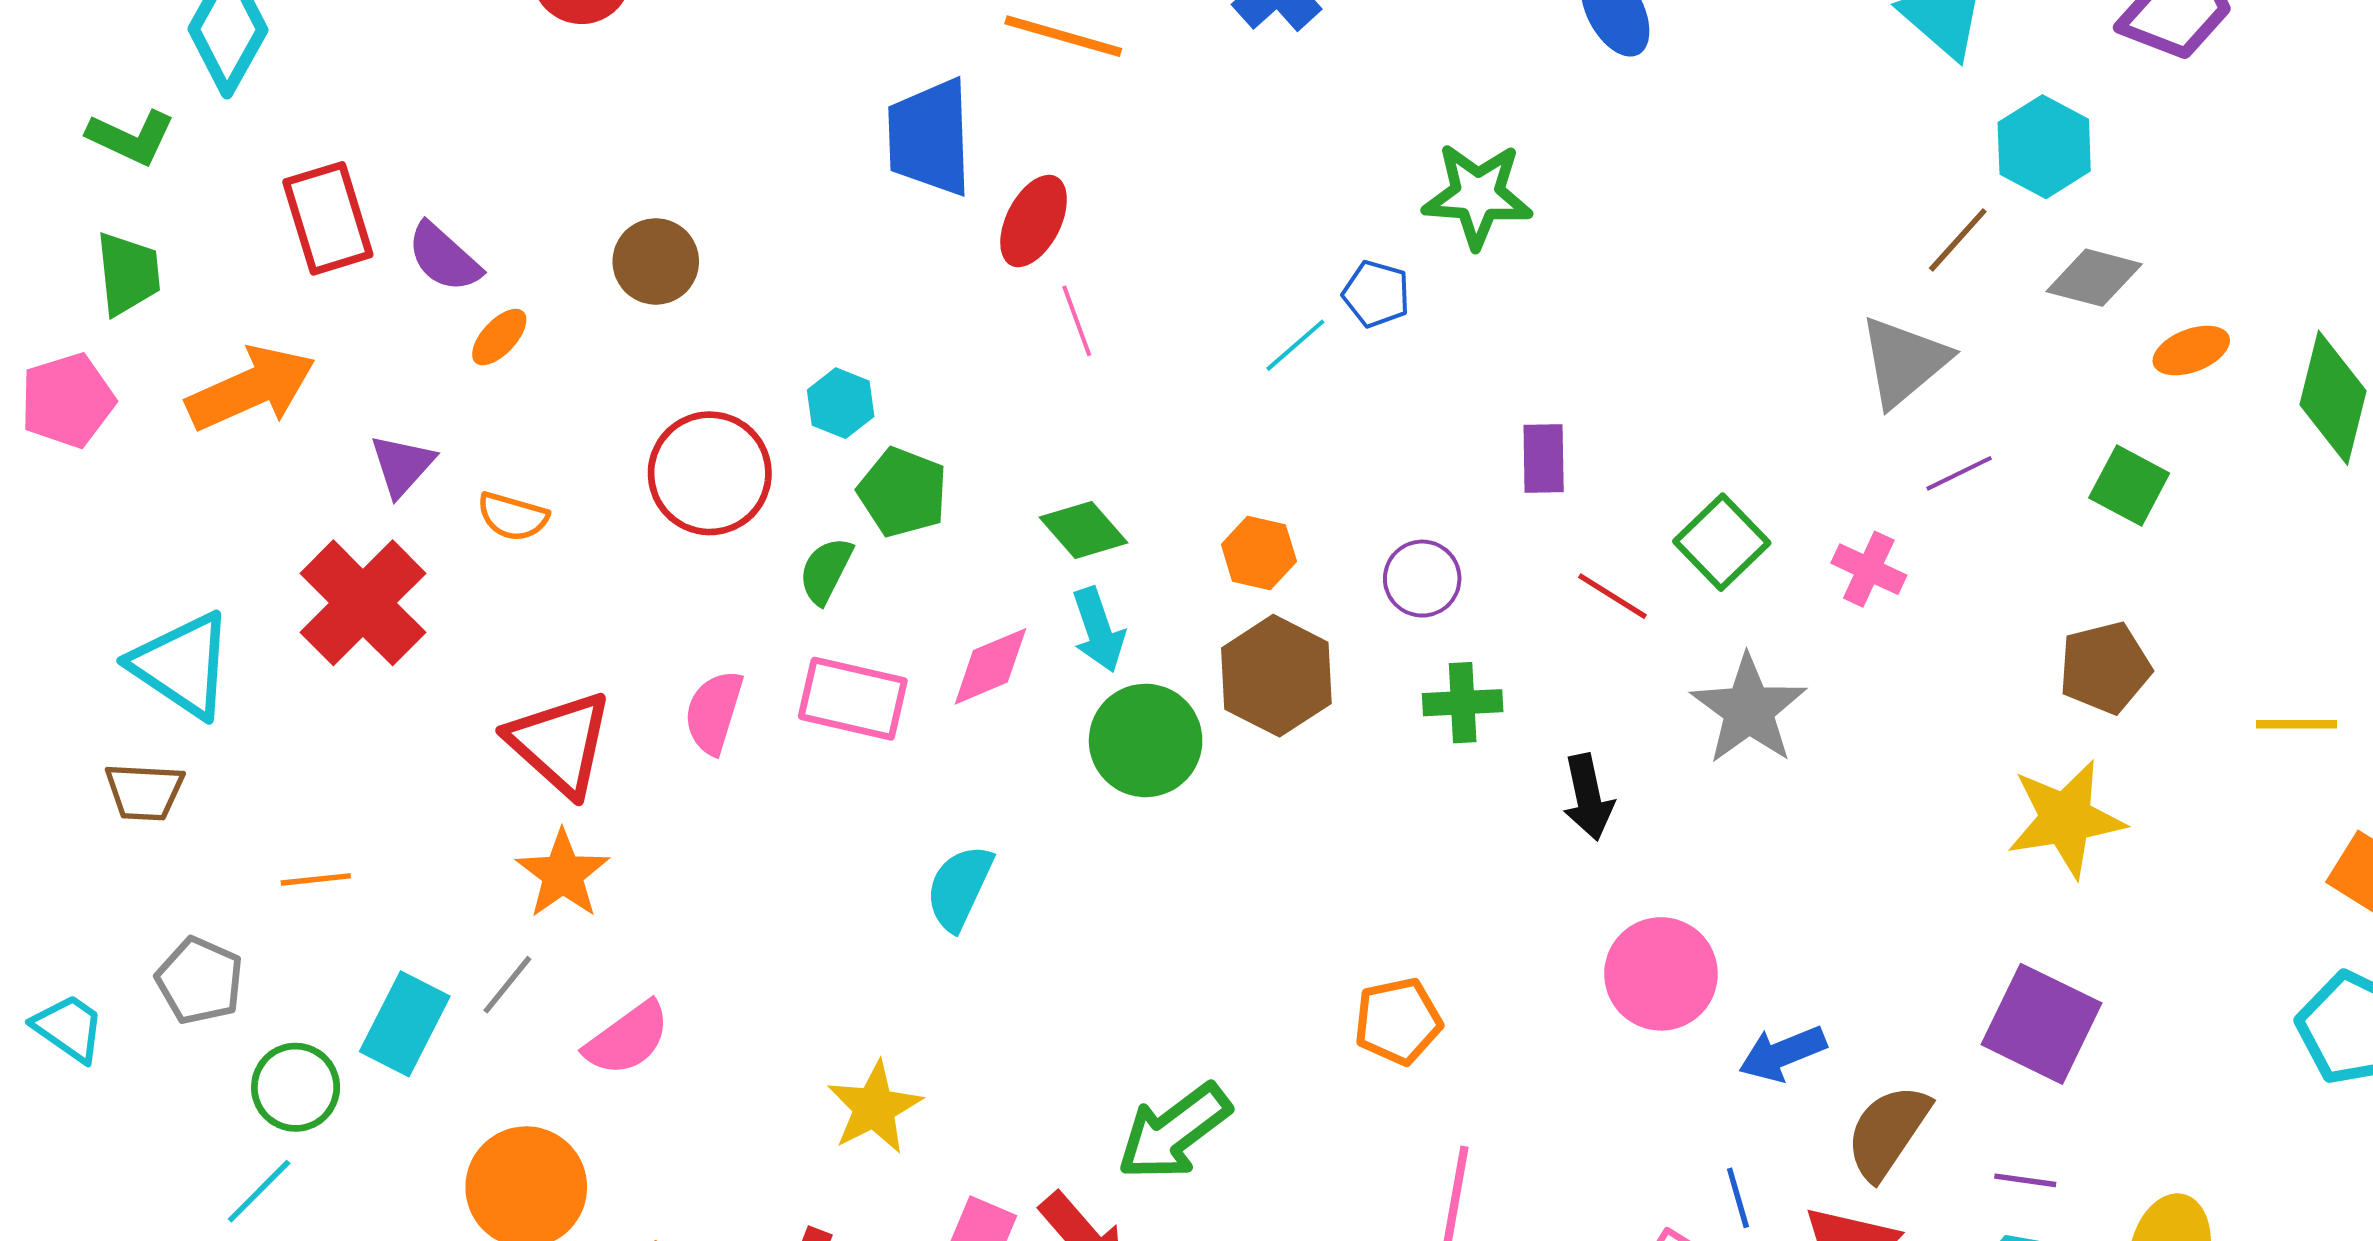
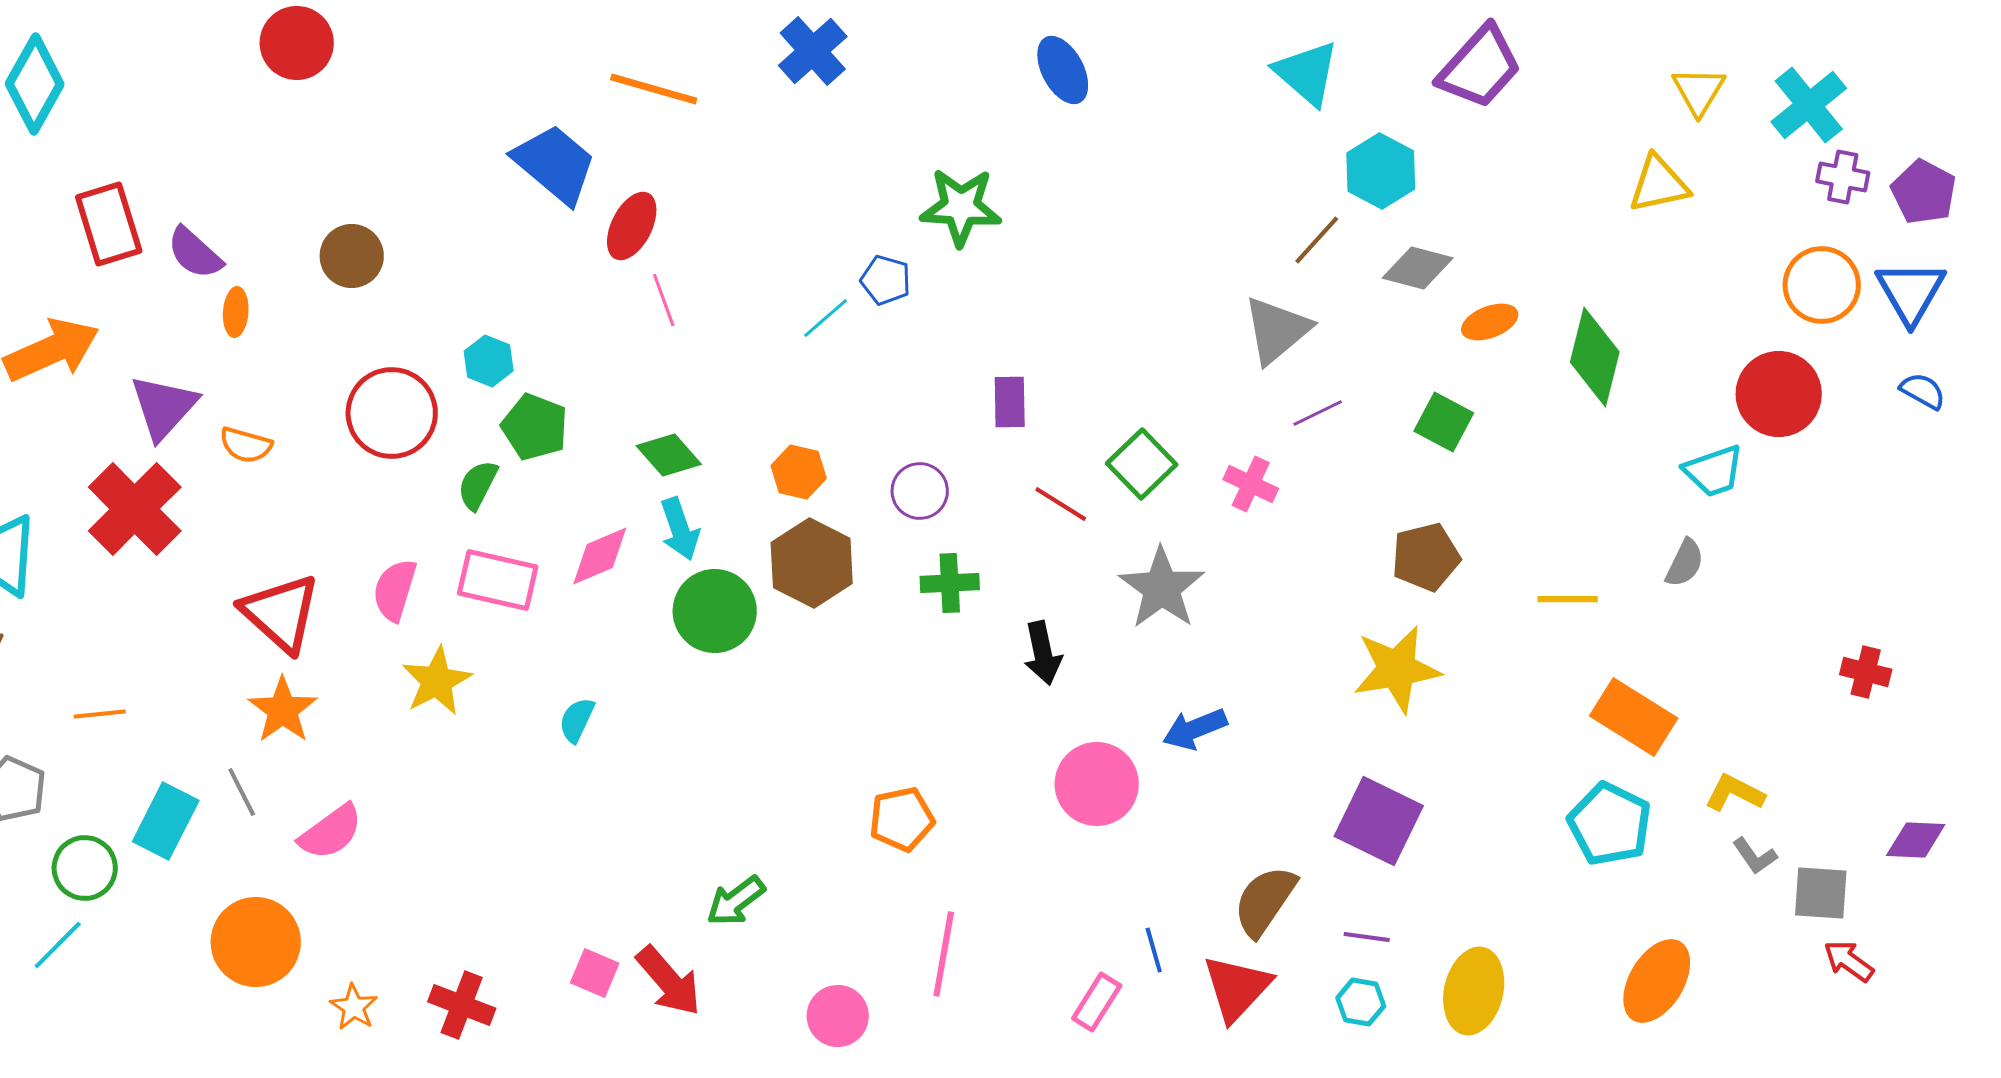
blue trapezoid: (930, 137) -> (555, 164), turned 132
orange ellipse: (499, 337) -> (236, 312), turned -39
purple triangle: (402, 465) -> (164, 407), size x1.4
cyan semicircle: (959, 888) -> (577, 720), size x0.7
gray line: (507, 985) -> (242, 792), turned -66
blue arrow: (1782, 1054) -> (1195, 729), moved
yellow star: (874, 1107) -> (437, 681), moved
green arrow: (1174, 1132) -> (736, 901), size x0.7

